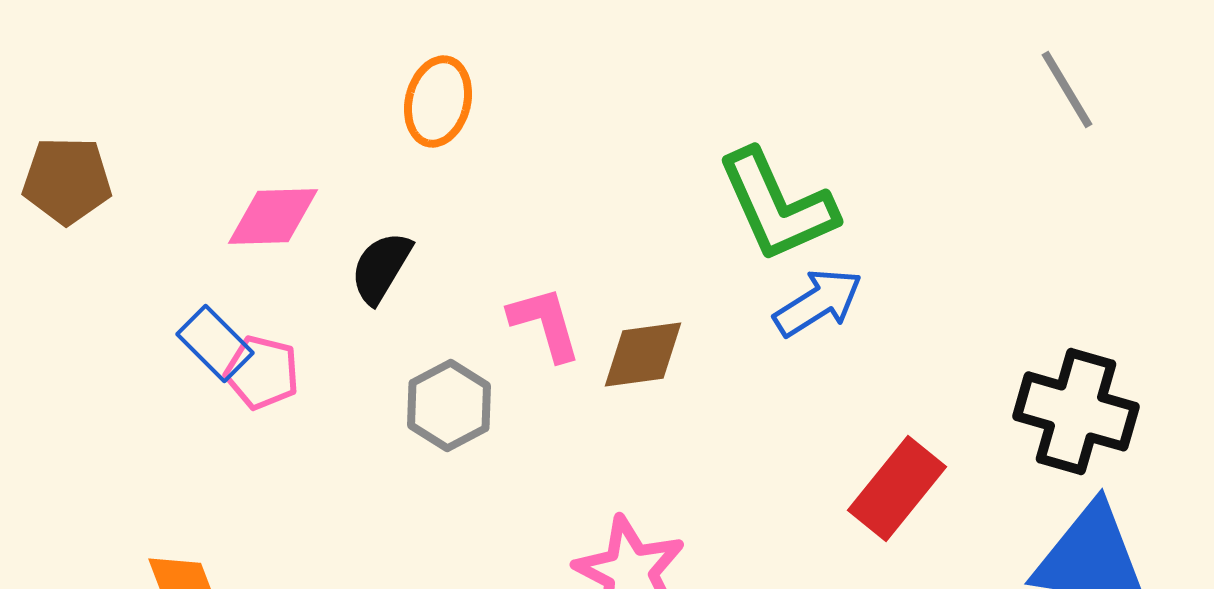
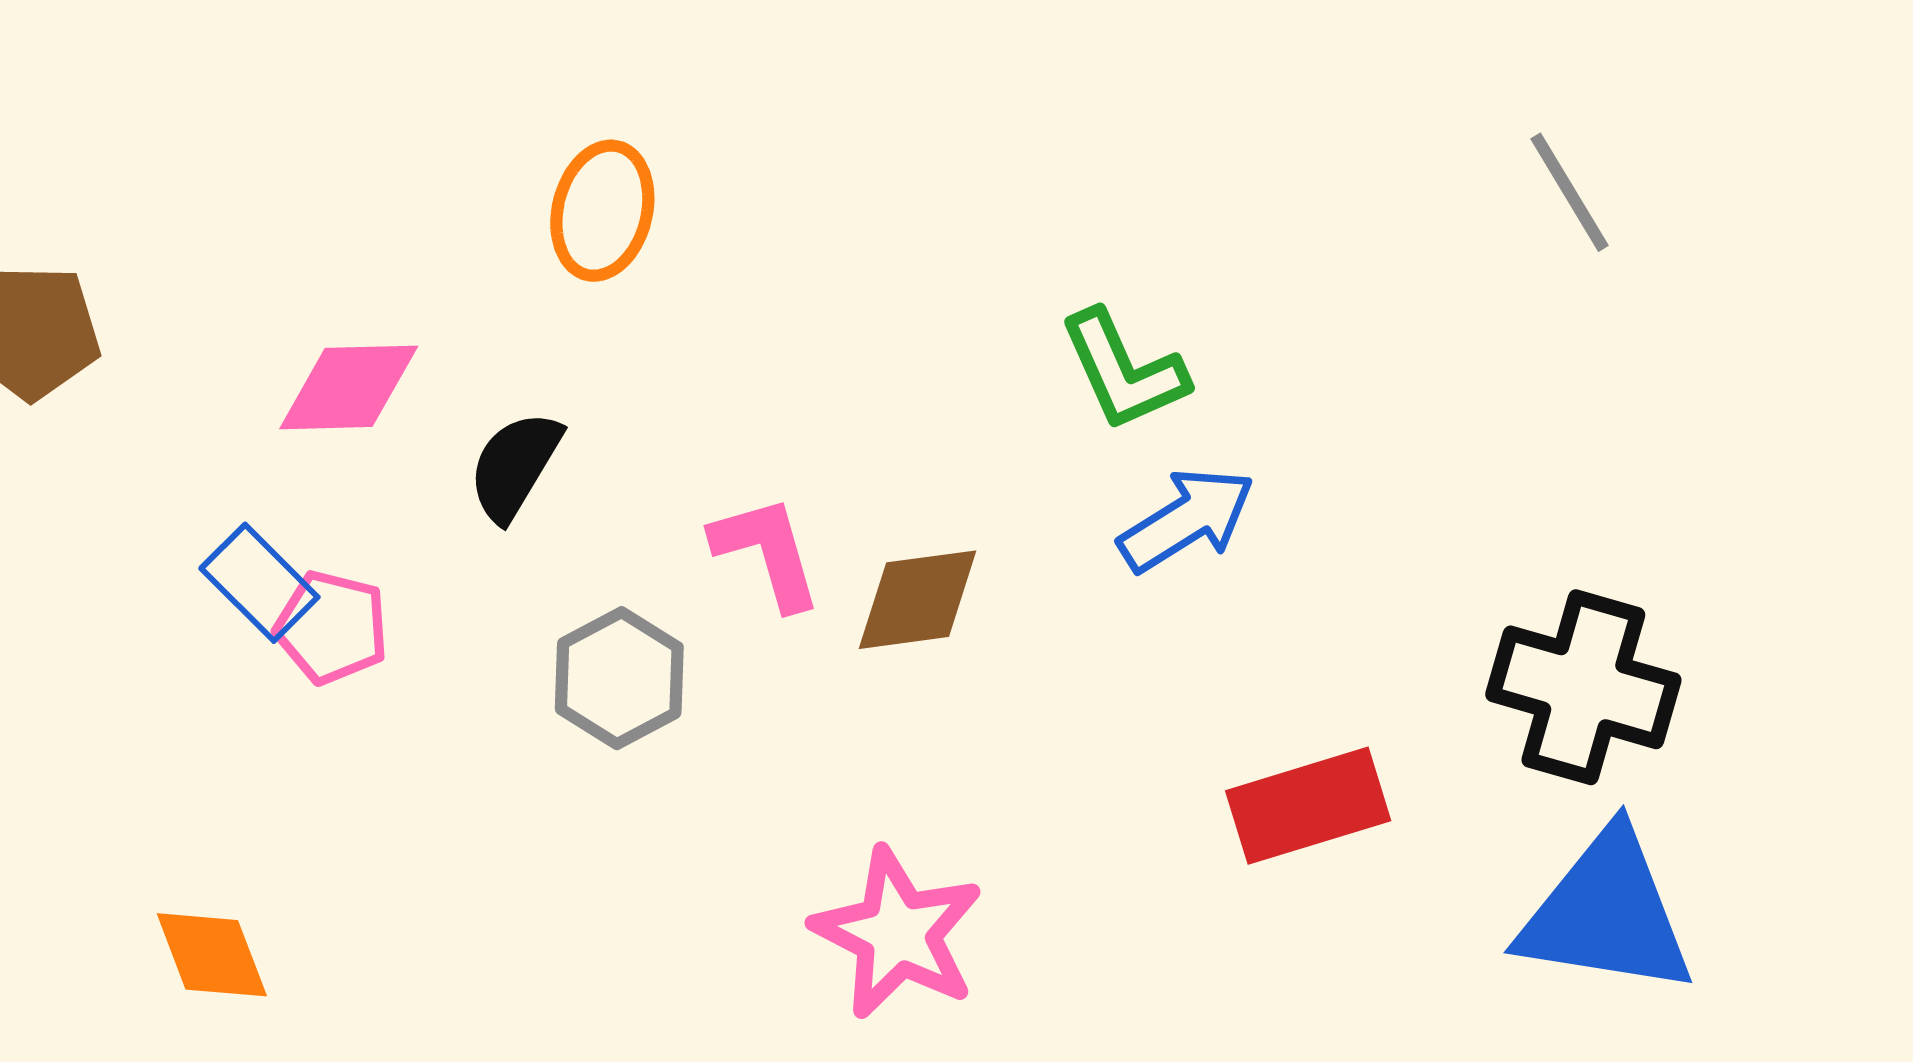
green L-shape: (777, 205) -> (1124, 371), size x0.7
red rectangle: (897, 488) -> (1308, 806), turned 34

